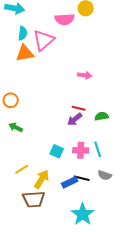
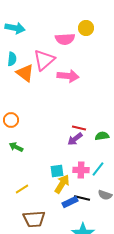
cyan semicircle: (23, 33) -> (12, 59), moved
orange triangle: (25, 53) -> (25, 73), turned 48
pink arrow: (85, 75) -> (68, 76), moved, size x1.5
cyan line: (98, 149) -> (98, 169), turned 56
cyan square: (57, 151) -> (57, 171), turned -32
yellow arrow: (42, 179) -> (62, 184), moved

